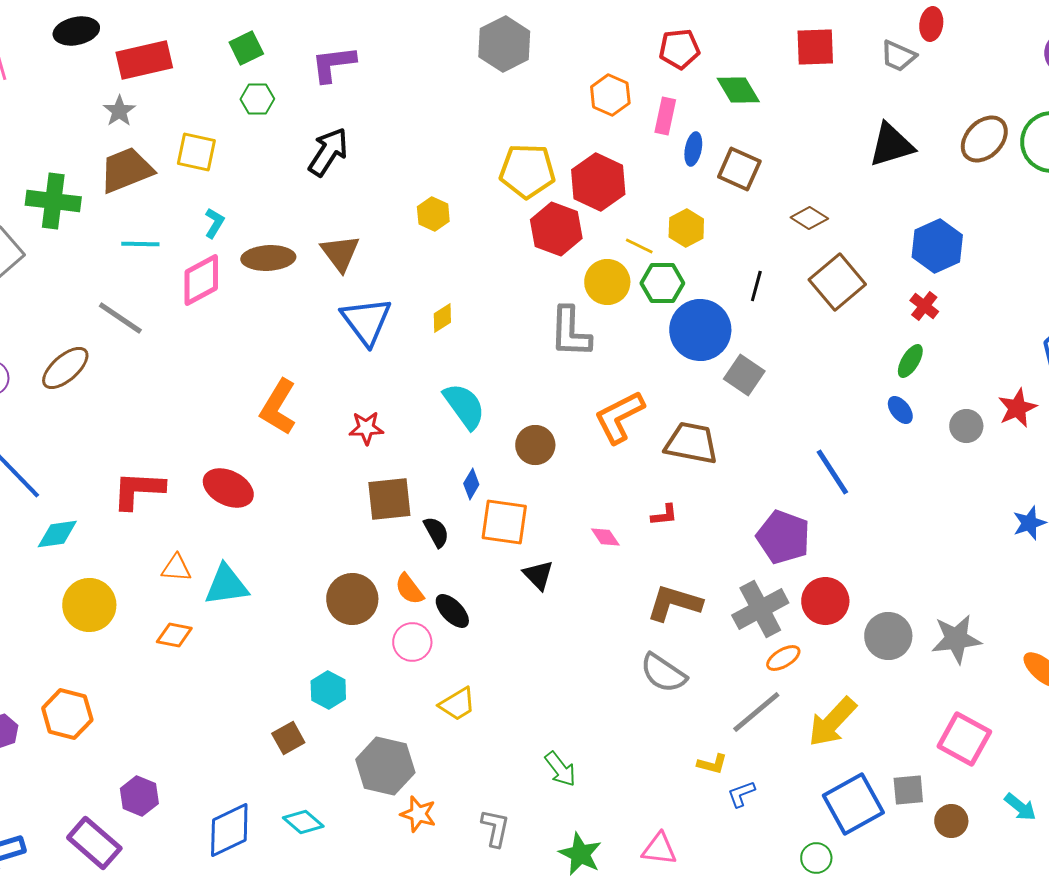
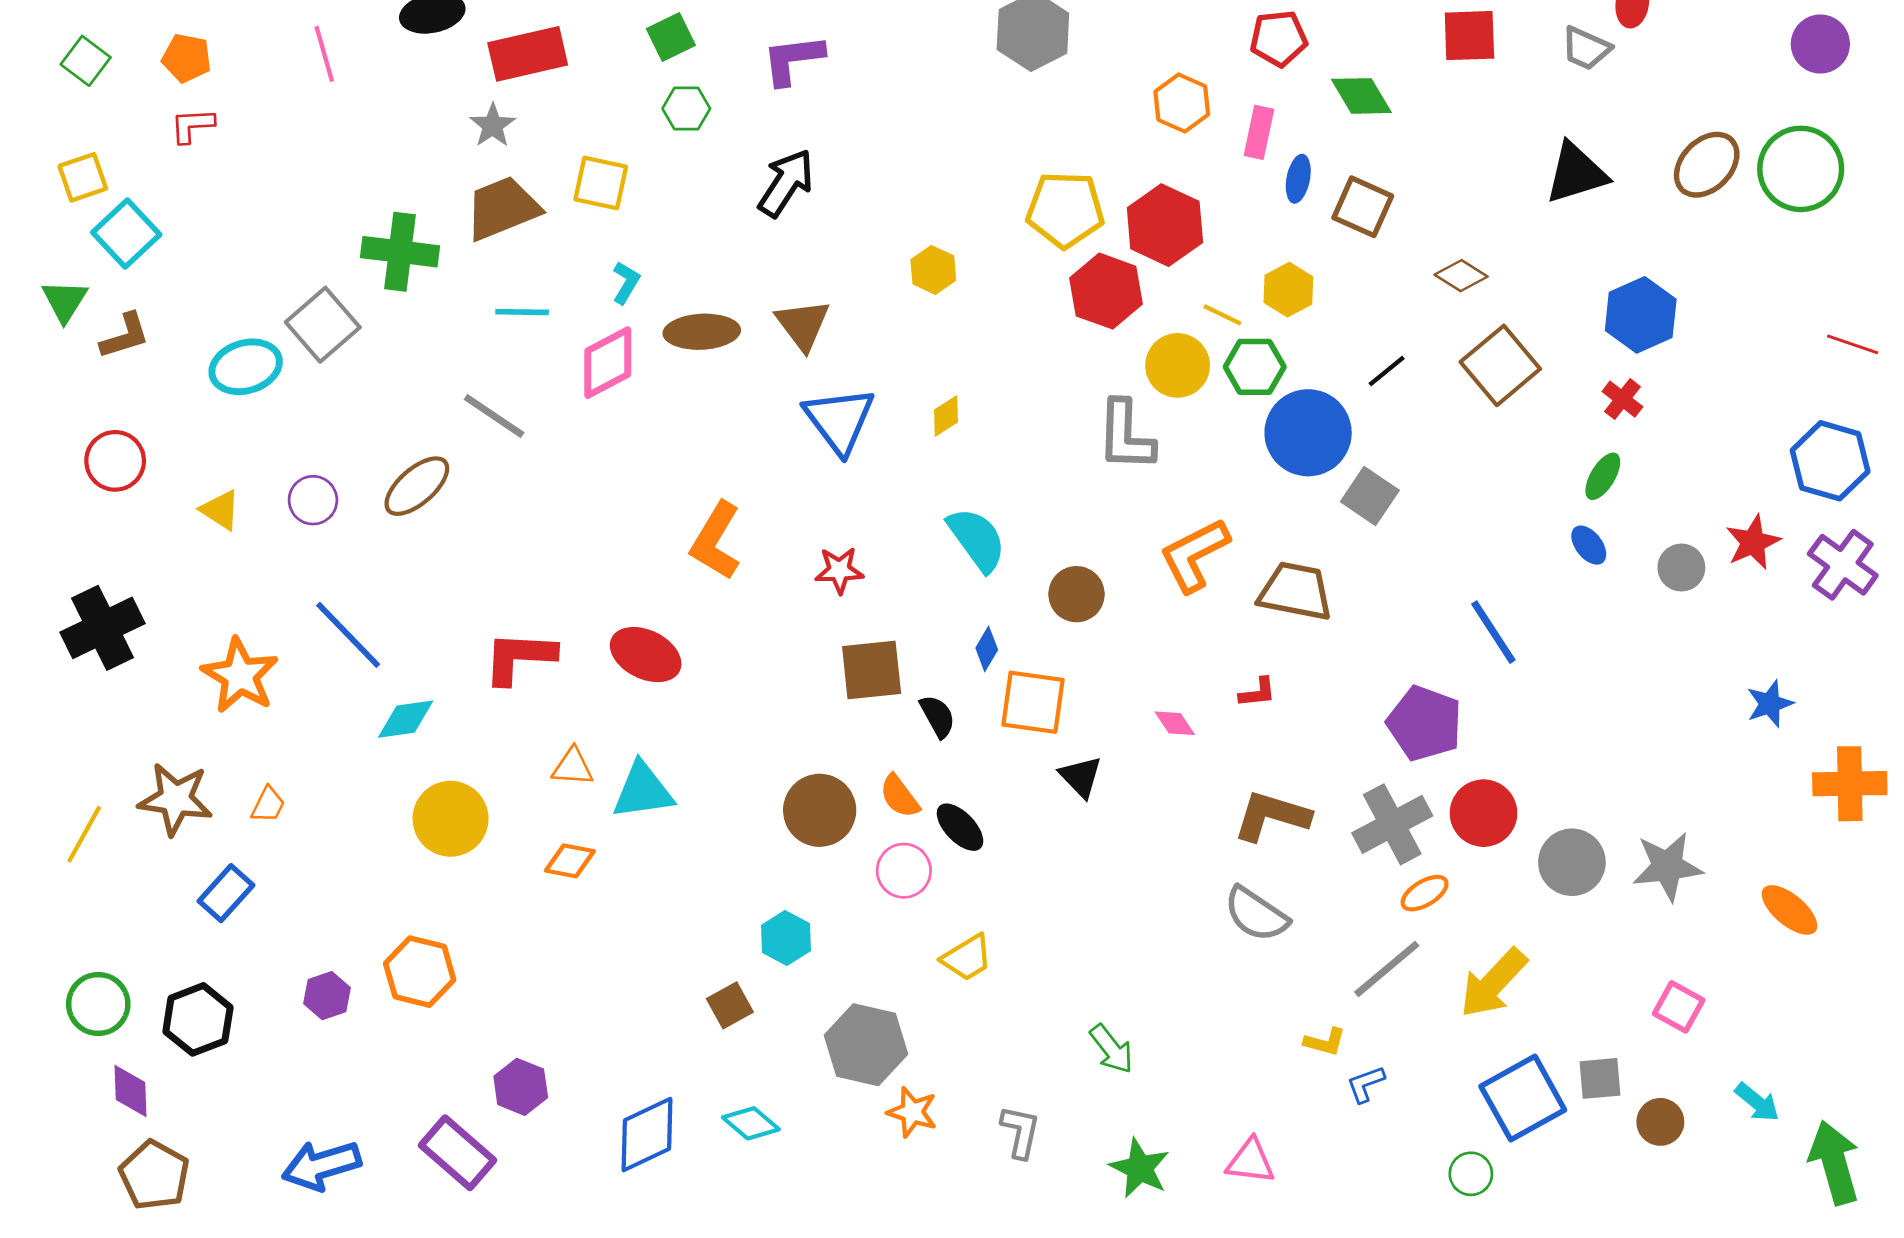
black line: (756, 286) -> (1387, 371), turned 36
pink square: (964, 739) -> (1679, 1007), size x0.7

